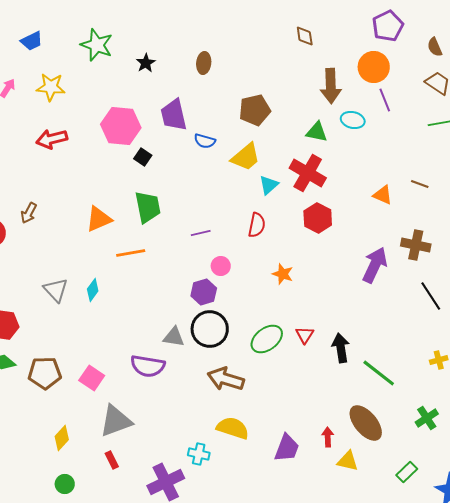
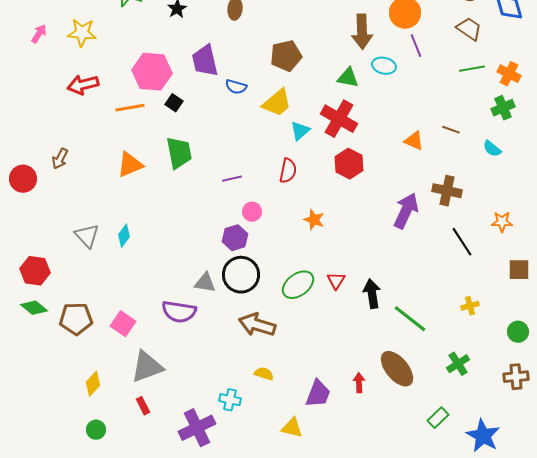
orange line: (131, 253) -> (130, 108), moved
yellow semicircle: (233, 428) -> (264, 374), size x0.6
yellow triangle: (348, 461) -> (292, 428), moved

